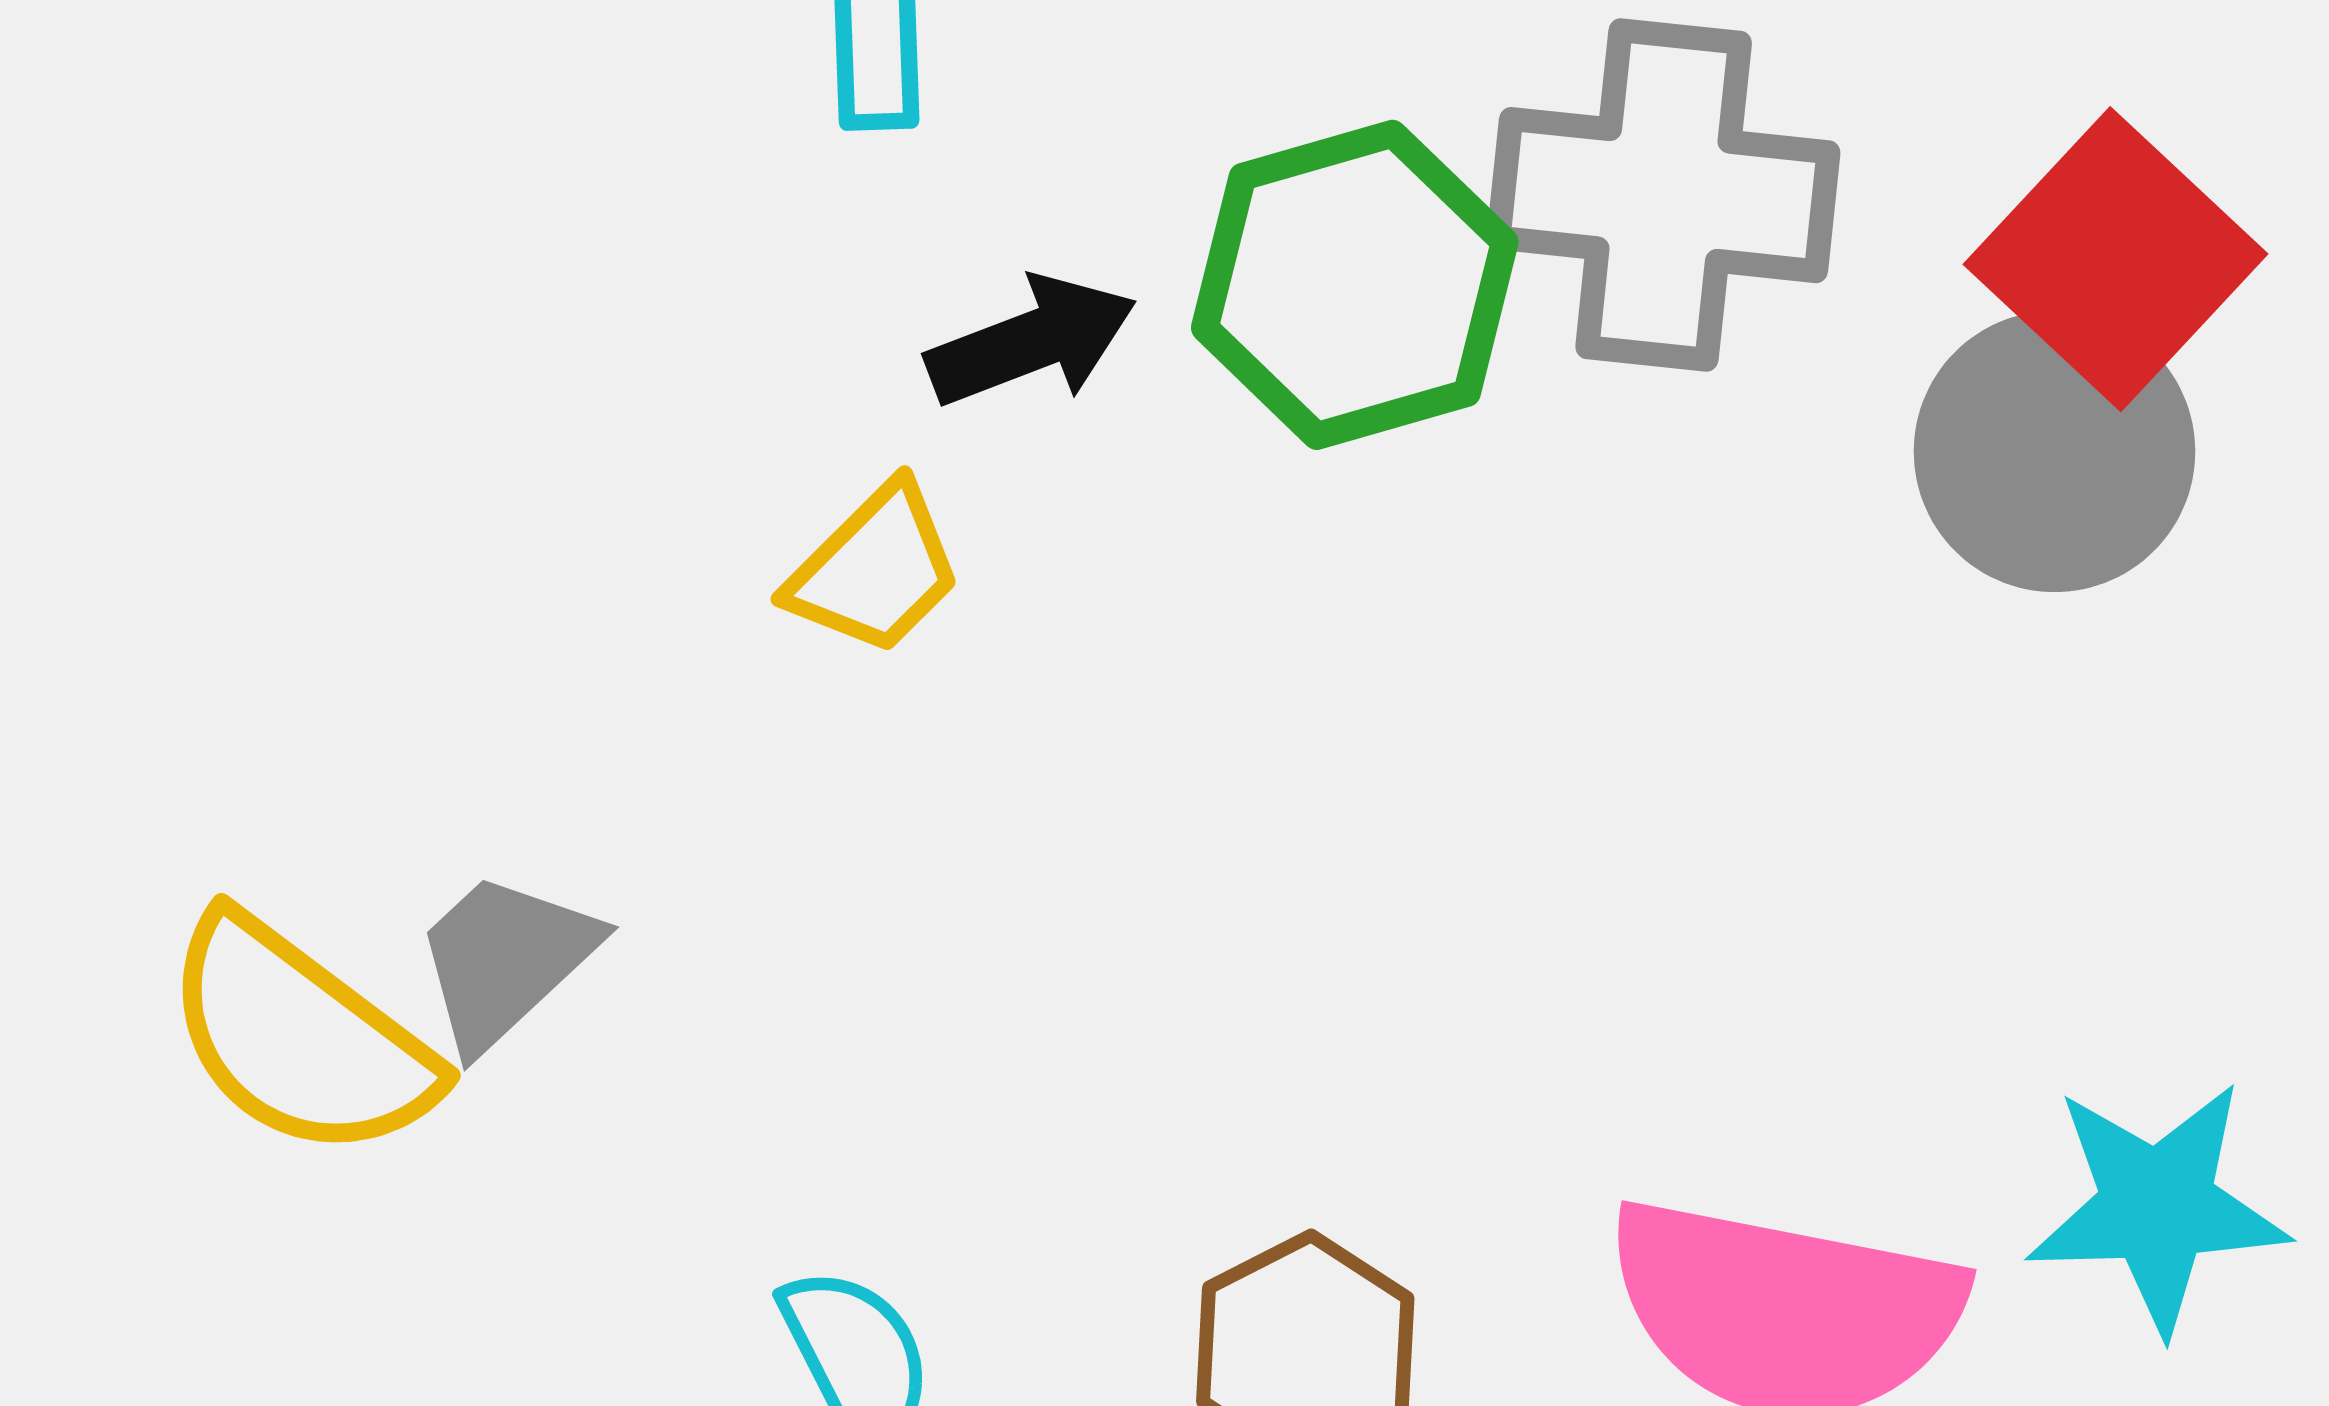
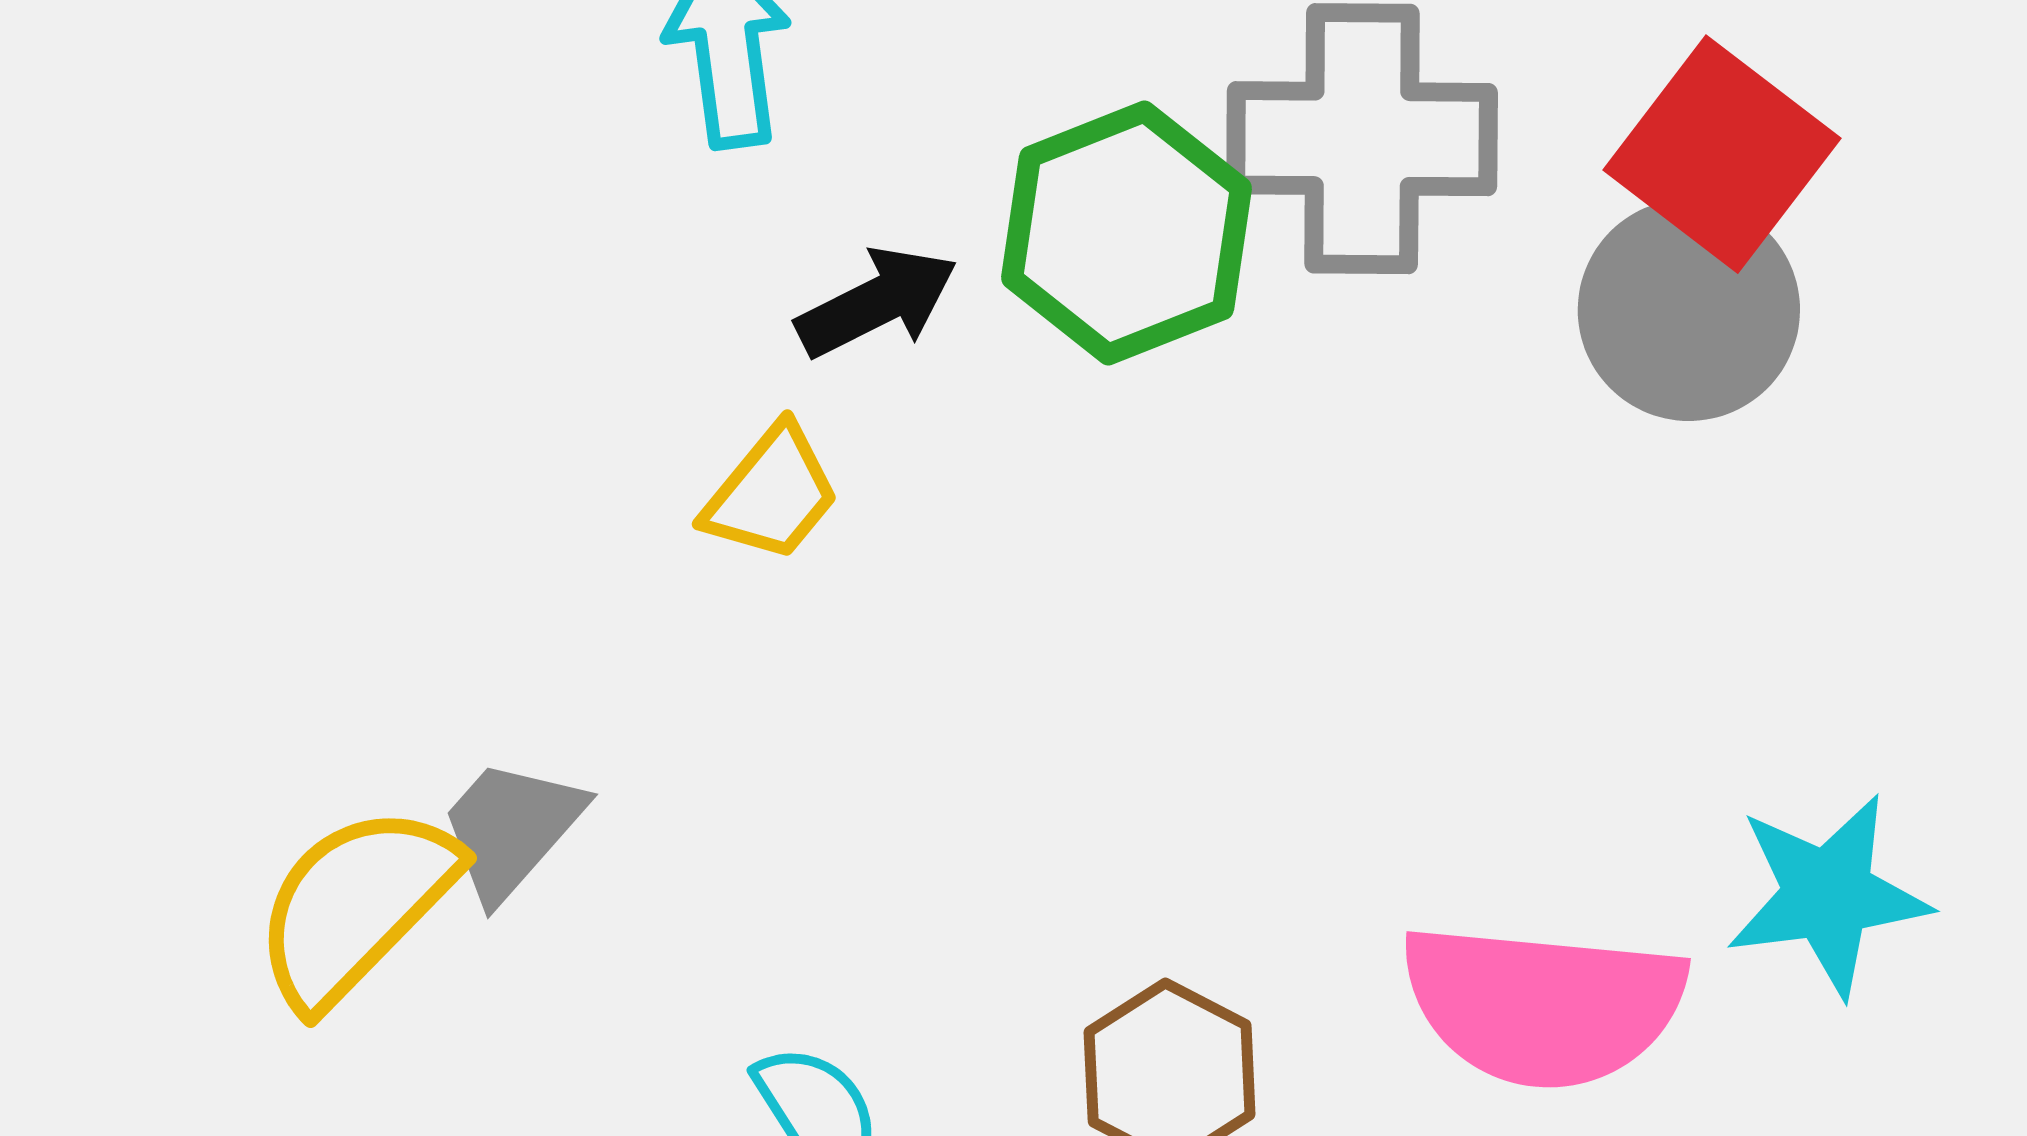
yellow semicircle: (300, 1038) -> (356, 906), turned 103

